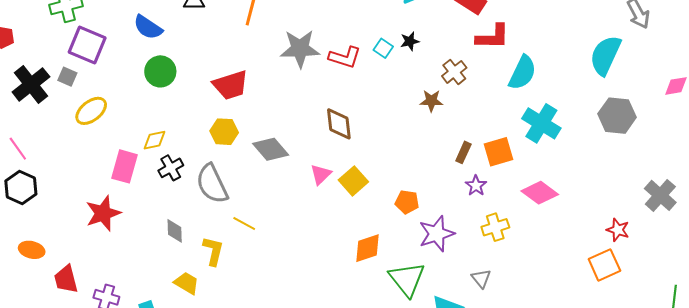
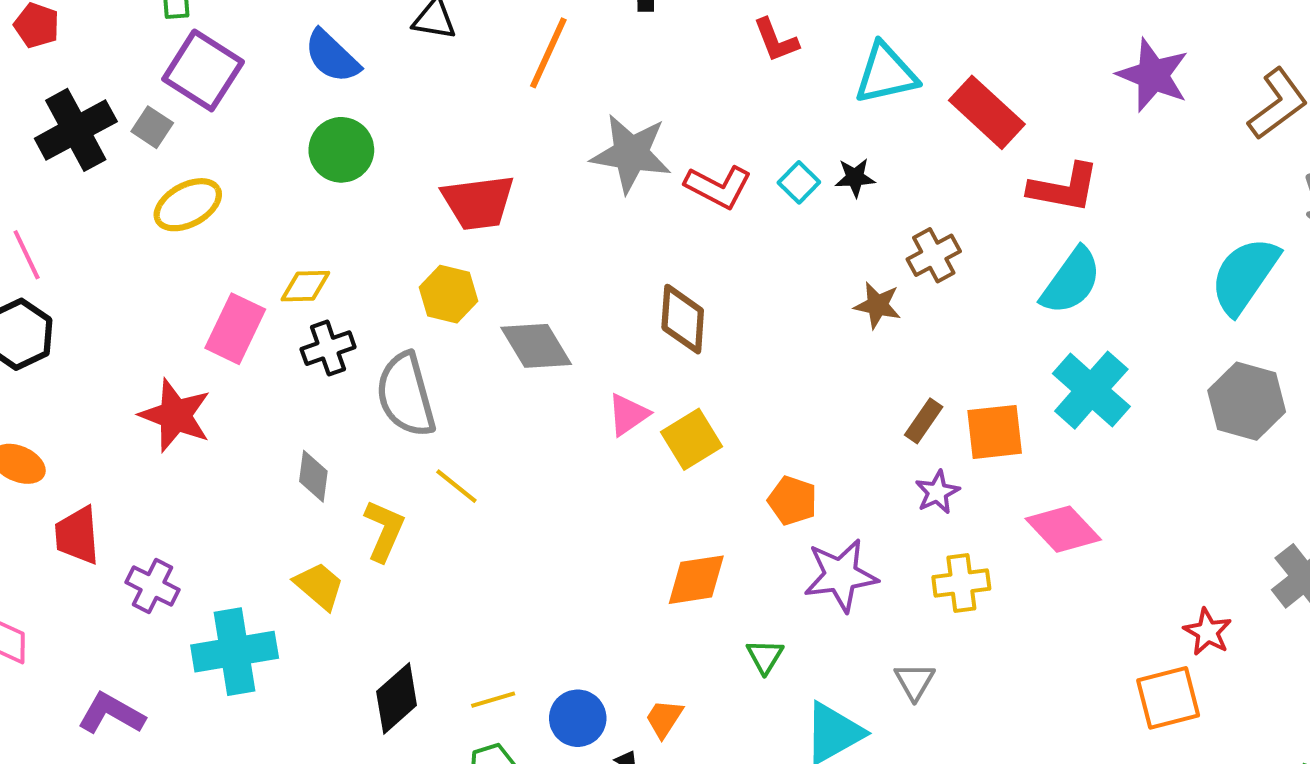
red L-shape: (493, 37) -> (1064, 188), moved
red star: (103, 213) -> (175, 415), turned 30
green triangle: (407, 279) -> (765, 656), size x0.5

